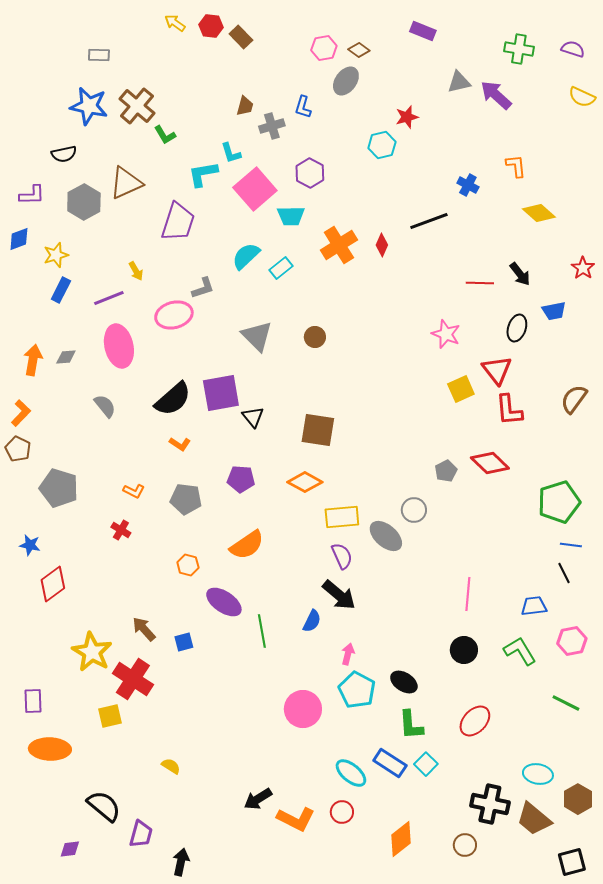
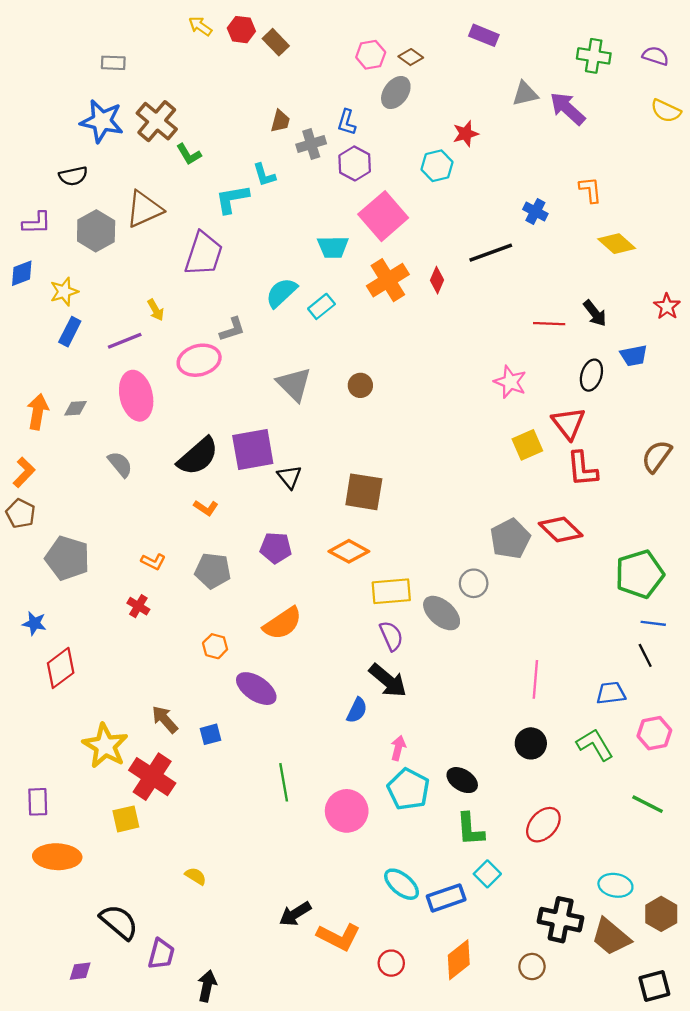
purple hexagon: (310, 173) -> (355, 163), moved
pink square: (255, 189) -> (383, 216), moved
gray pentagon: (446, 471) -> (510, 539), size x1.6
green line: (262, 631) -> (284, 782), moved
blue rectangle: (390, 763) -> (446, 898), moved, turned -52
red circle: (342, 812) -> (391, 963), moved

